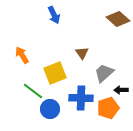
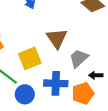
brown triangle: (82, 53) -> (57, 38), size x1.6

